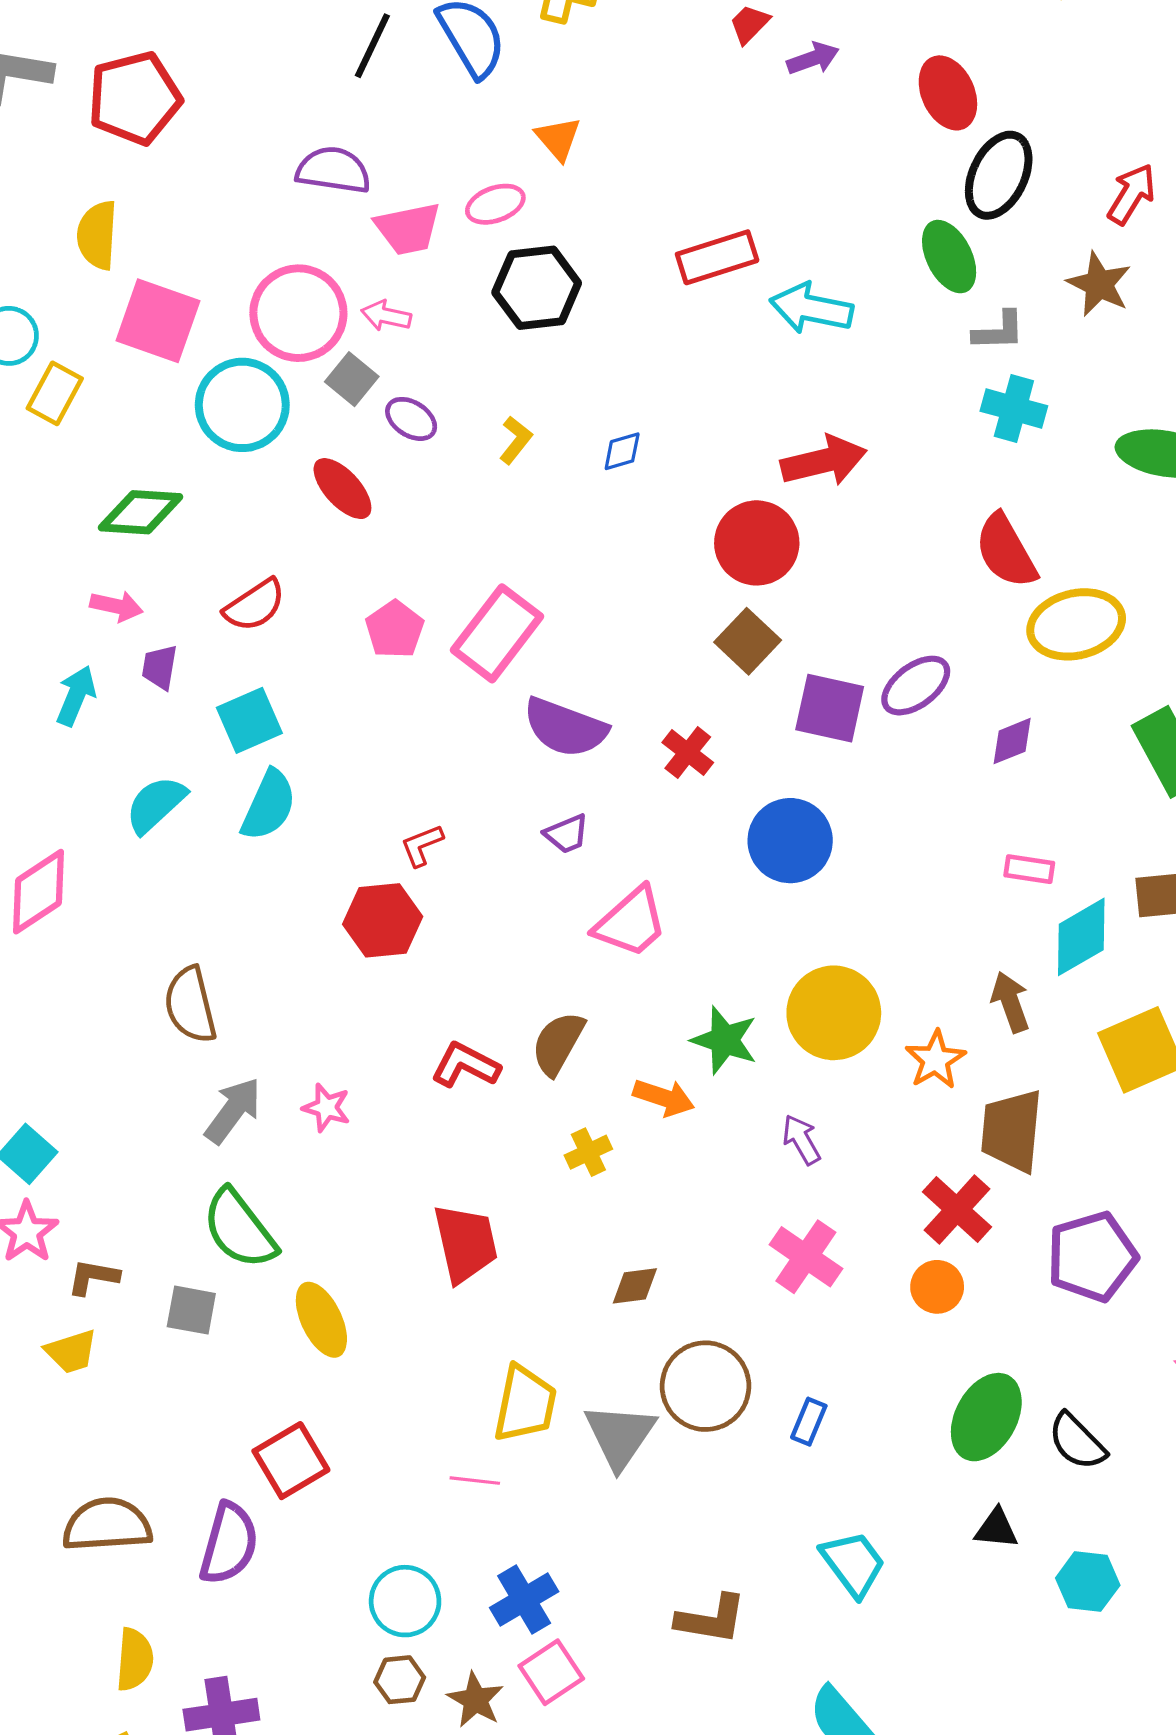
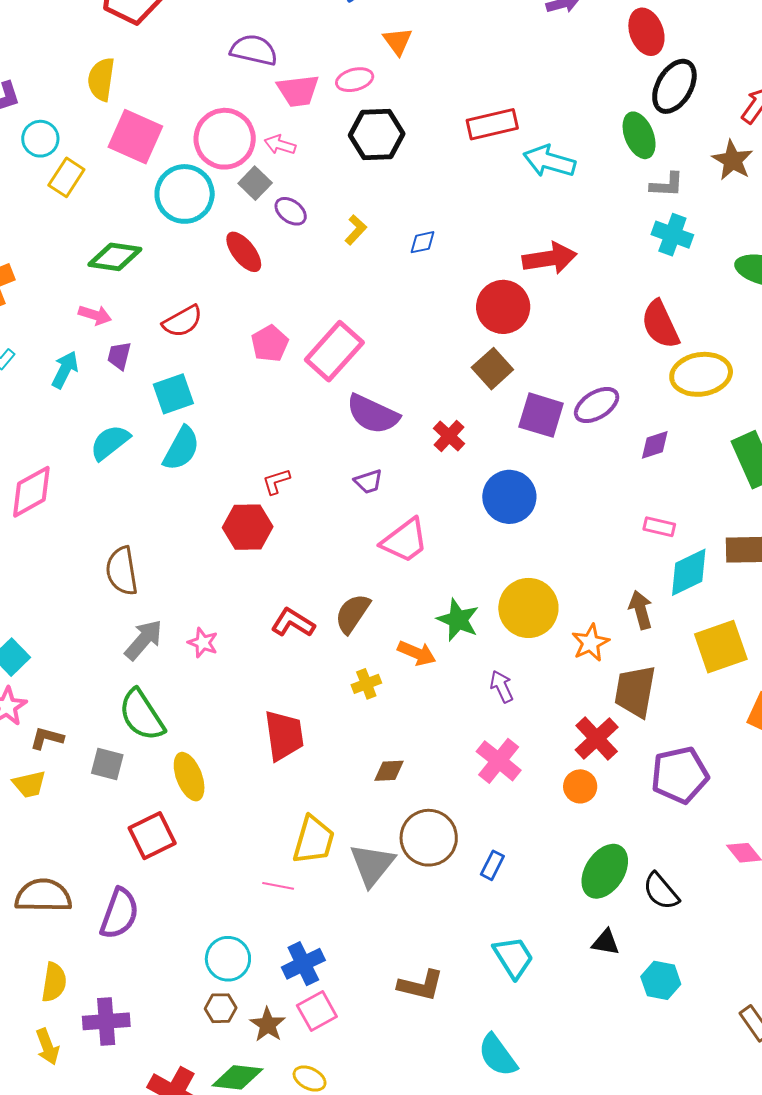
red square: (291, 1461) -> (152, 836), moved

